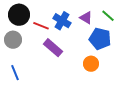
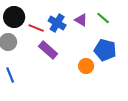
blue pentagon: (100, 39) -> (105, 50), moved

